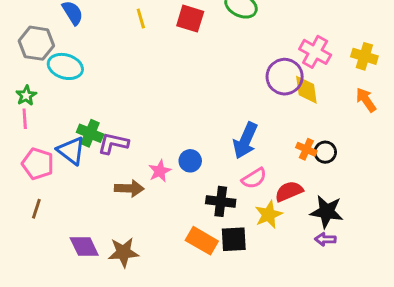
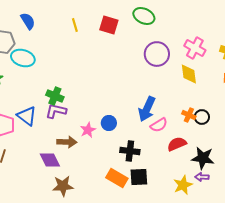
purple circle: (285, 77) -> (157, 54), moved
green cross: (90, 133) -> (55, 96), moved
pink semicircle: (254, 178) -> (159, 125), moved
yellow star: (269, 215) -> (183, 185), moved
purple diamond: (84, 246) -> (50, 160), moved

